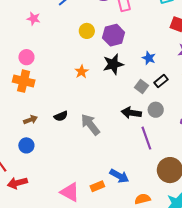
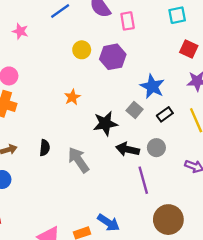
blue star: (149, 58) -> (152, 86), size x1.5
black star: (113, 64) -> (105, 123), moved
gray square: (142, 87) -> (135, 110), moved
black semicircle: (61, 116) -> (45, 148), turned -64

